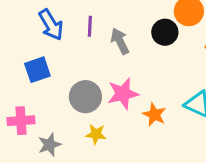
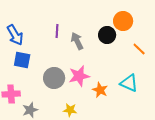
blue arrow: (51, 25) -> (15, 35), moved
blue square: (37, 70) -> (22, 60), turned 30
yellow star: (96, 134) -> (70, 110), moved

